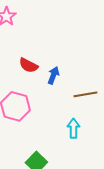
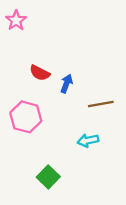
cyan arrow: (73, 128) -> (88, 140), turned -102

